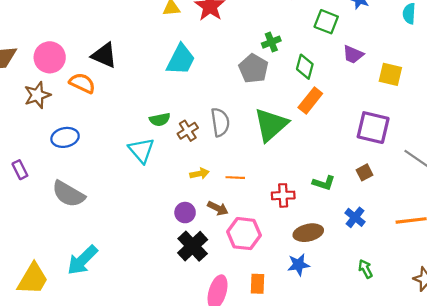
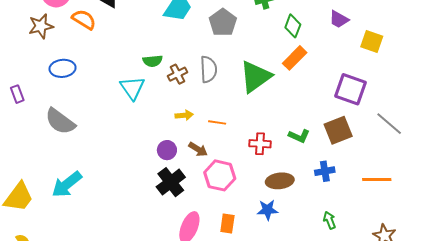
gray pentagon: (254, 68) -> (223, 22), moved
brown square: (365, 172) -> (338, 130), size x1.8
blue cross: (355, 217) -> (325, 171), turned 36

